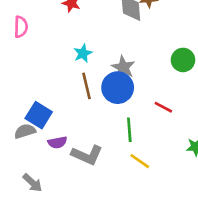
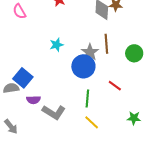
pink semicircle: (21, 27) -> (19, 11), turned 140
cyan star: (83, 53) -> (57, 45), moved
brown line: (86, 86) -> (106, 44), moved

